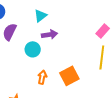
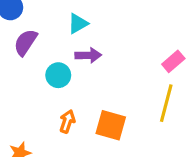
orange square: (69, 76) -> (111, 125), turned 36

